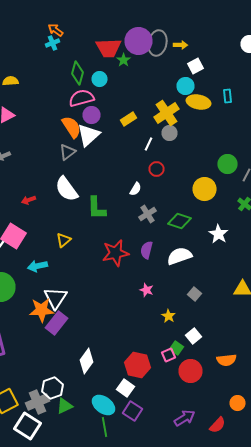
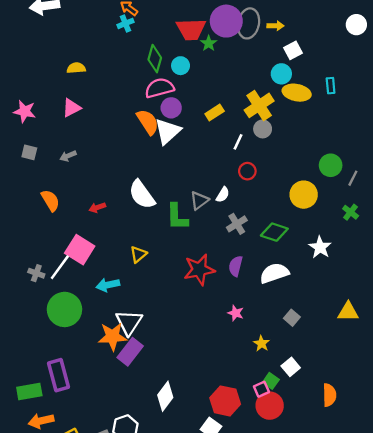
gray triangle: (68, 152) -> (199, 200), moved
orange semicircle: (226, 360) -> (329, 395), turned -84
red circle: (190, 371) -> (270, 406), moved

